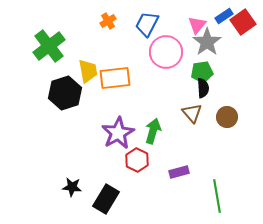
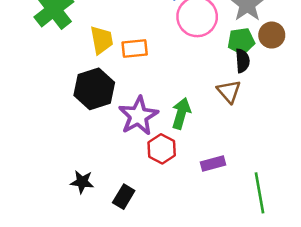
orange rectangle: (115, 78) -> (135, 48), size x0.7
black hexagon: (65, 93) -> (94, 89), moved
brown circle: (227, 117) -> (272, 35), moved
black rectangle: (106, 199) -> (124, 197), size x0.7

